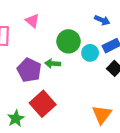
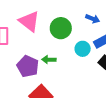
pink triangle: (32, 21) -> (29, 21), size x1.6
green circle: (68, 41) -> (61, 28), moved

